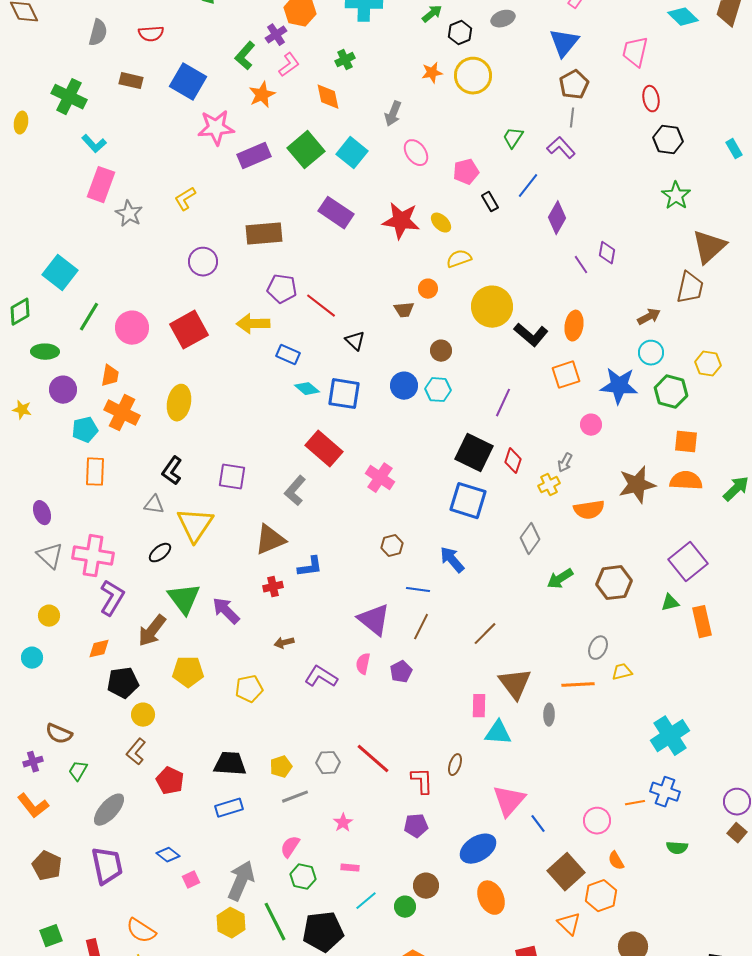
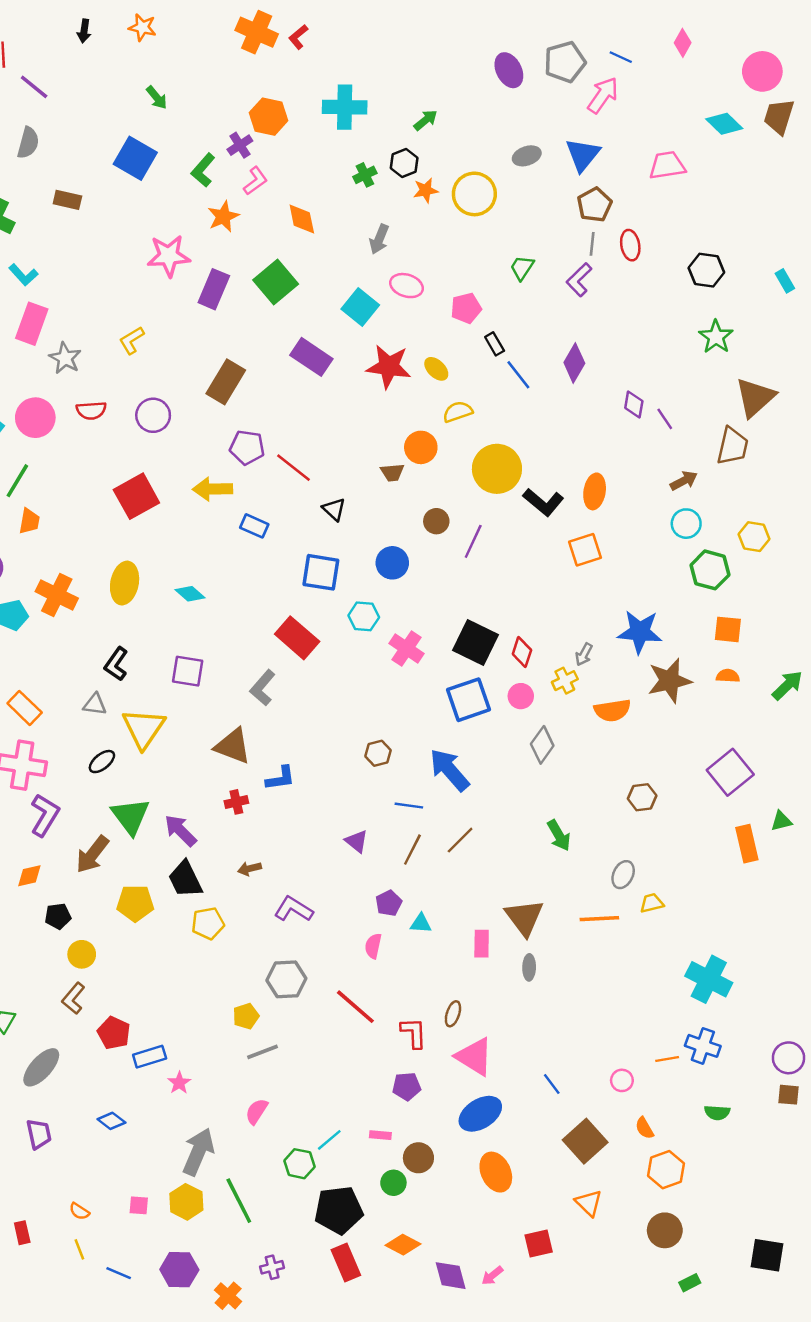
gray ellipse: (503, 19) -> (527, 156), moved
black hexagon: (460, 33) -> (404, 163), moved
red semicircle: (151, 34) -> (91, 411), moved
pink trapezoid: (635, 52) -> (667, 165), turned 68
green cross: (345, 60) -> (365, 175), moved
blue square: (188, 82) -> (135, 158), moved
red ellipse: (651, 99) -> (630, 245), moved
purple L-shape: (561, 148) -> (579, 280), turned -92
cyan square: (352, 153) -> (360, 307), moved
pink ellipse: (416, 153) -> (407, 286), turned -36
purple rectangle: (254, 156) -> (214, 289), turned -44
blue line: (528, 186) -> (518, 375), moved, turned -76
brown rectangle: (264, 234) -> (226, 382), turned -54
purple line: (581, 265) -> (665, 419), moved
orange circle: (428, 289) -> (421, 447), size x1.4
pink circle: (132, 328) -> (35, 418), moved
orange trapezoid: (110, 376) -> (29, 521), moved
blue star: (619, 386) -> (640, 632), moved
cyan diamond: (307, 389) -> (190, 594), moved
cyan hexagon: (438, 390) -> (364, 616), moved
purple line: (503, 403) -> (473, 541), moved
pink circle: (591, 425) -> (521, 696), moved
orange rectangle: (95, 472) -> (25, 708), moved, turned -48
pink cross: (380, 478) -> (407, 648), moved
orange semicircle: (686, 481) -> (728, 676), size x0.6
blue square: (468, 501) -> (468, 700), turned -36
brown triangle: (270, 540) -> (233, 746), turned 44
blue arrow: (452, 560) -> (449, 770), size x1.4
green arrow: (560, 579) -> (559, 835), moved, turned -88
brown hexagon: (614, 583) -> (642, 797), size x0.7
green triangle: (670, 603) -> (781, 821), moved
purple triangle: (374, 620) -> (357, 841), size x0.6
brown line: (485, 634) -> (460, 840), moved
pink semicircle: (363, 664) -> (373, 946), moved
black pentagon: (123, 683) -> (58, 916), size x0.7
gray ellipse: (549, 715) -> (529, 967), moved
cyan triangle: (498, 733) -> (421, 923), moved, size x0.7
cyan cross: (670, 736) -> (709, 979), turned -30
gray hexagon: (328, 763) -> (286, 979), moved, size x1.4
black trapezoid: (230, 764) -> (185, 879), moved, turned -120
pink triangle: (509, 801) -> (474, 1057), moved, turned -39
blue rectangle: (229, 808) -> (150, 1057), moved
pink circle: (597, 821) -> (622, 1080), size x0.7
pink star: (343, 823) -> (179, 1083), moved
brown square: (737, 833) -> (789, 1095), turned -36
purple trapezoid: (107, 866) -> (39, 1134), size x0.7
pink rectangle: (350, 868) -> (380, 1135), moved
green hexagon: (303, 877) -> (299, 1164), moved
pink square: (191, 880) -> (139, 1205), moved, turned 30
orange hexagon: (601, 896) -> (666, 1170), moved
cyan line: (366, 901) -> (329, 1140), moved
orange semicircle: (141, 931) -> (79, 1211), size x0.6
black pentagon: (323, 932) -> (339, 1210), moved

